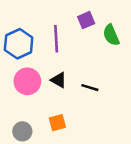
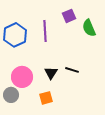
black triangle: (59, 80) -> (51, 73), moved, turned 32
pink circle: (27, 81) -> (22, 77), moved
gray circle: (22, 131) -> (11, 95), moved

